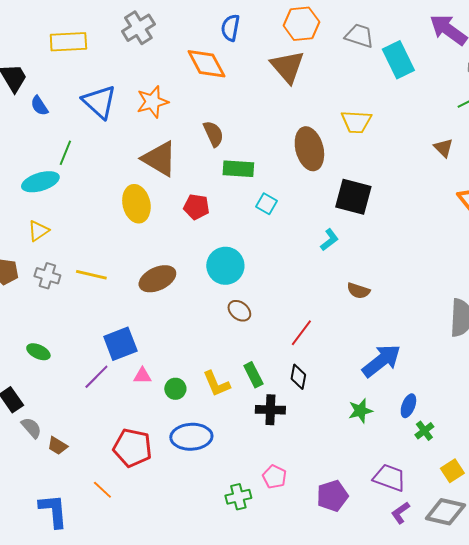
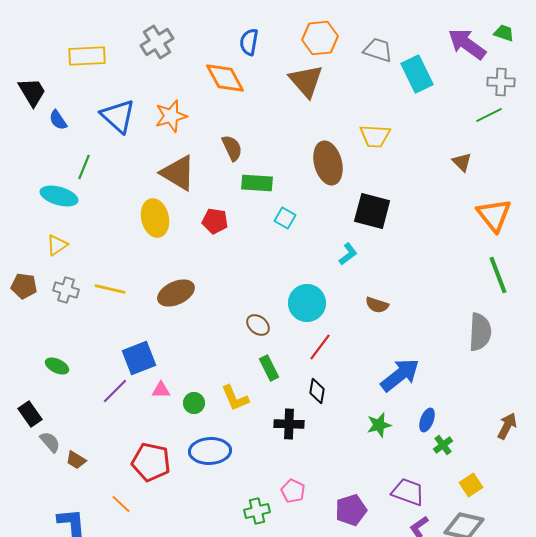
cyan ellipse: (40, 182) -> (59, 196), turned 33
cyan circle: (225, 266) -> (307, 303), moved
green rectangle: (253, 375) -> (269, 368), moved

